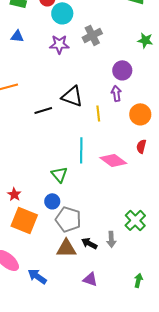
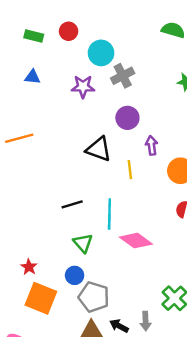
cyan circle: (62, 13) -> (101, 53), moved
purple circle: (122, 70) -> (127, 118), moved
black line: (43, 110) -> (72, 204), moved
pink diamond: (113, 160) -> (136, 241), moved

